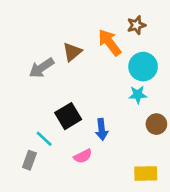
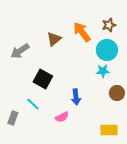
brown star: (136, 25) -> (109, 25), moved
gray arrow: (41, 68) -> (20, 51), moved
black square: (68, 116) -> (43, 79), moved, turned -30
gray rectangle: (29, 160) -> (13, 118), moved

